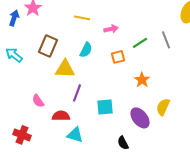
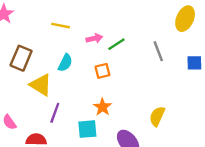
green line: (140, 43) -> (116, 44), moved
yellow triangle: (65, 69) -> (41, 85), turned 30
orange star: (142, 80) -> (102, 107), moved
yellow semicircle: (163, 107) -> (157, 116), moved

